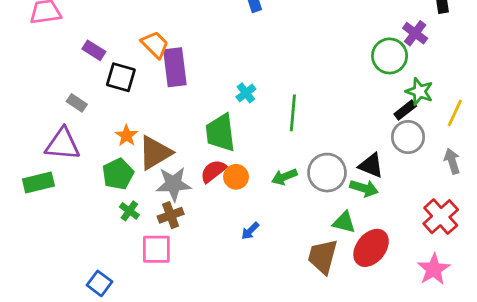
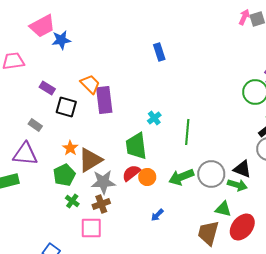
green arrow: (284, 177) -> (181, 177), size x1.4

